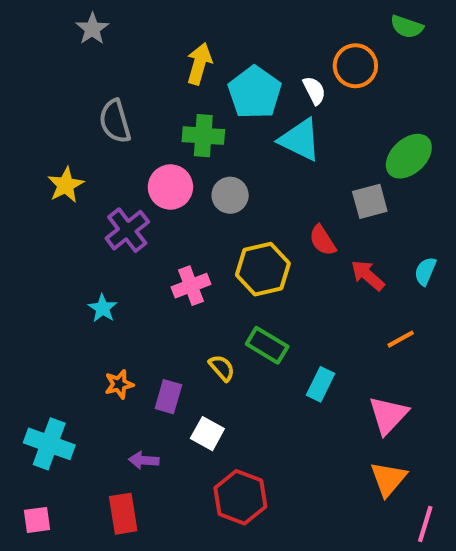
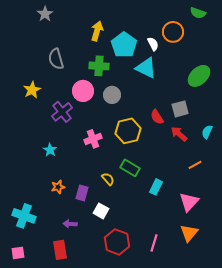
gray square: (370, 201) -> (180, 109), moved
pink line: (425, 524) -> (154, 243), moved

